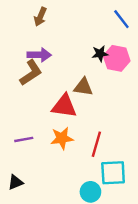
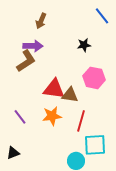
brown arrow: (40, 17) -> (41, 21), moved
pink hexagon: (117, 58) -> (94, 78), moved
brown triangle: (83, 87) -> (70, 95), moved
purple line: (24, 139) -> (20, 117), turned 63

